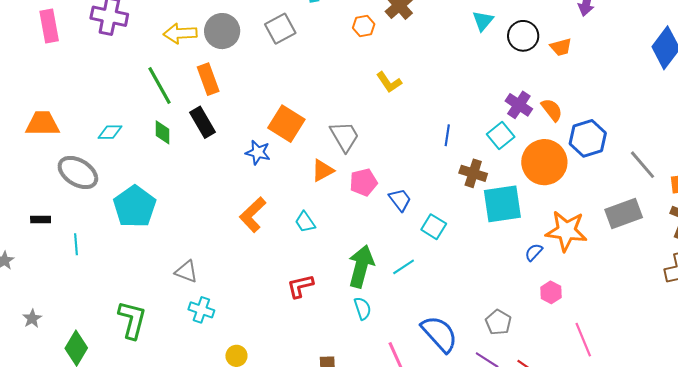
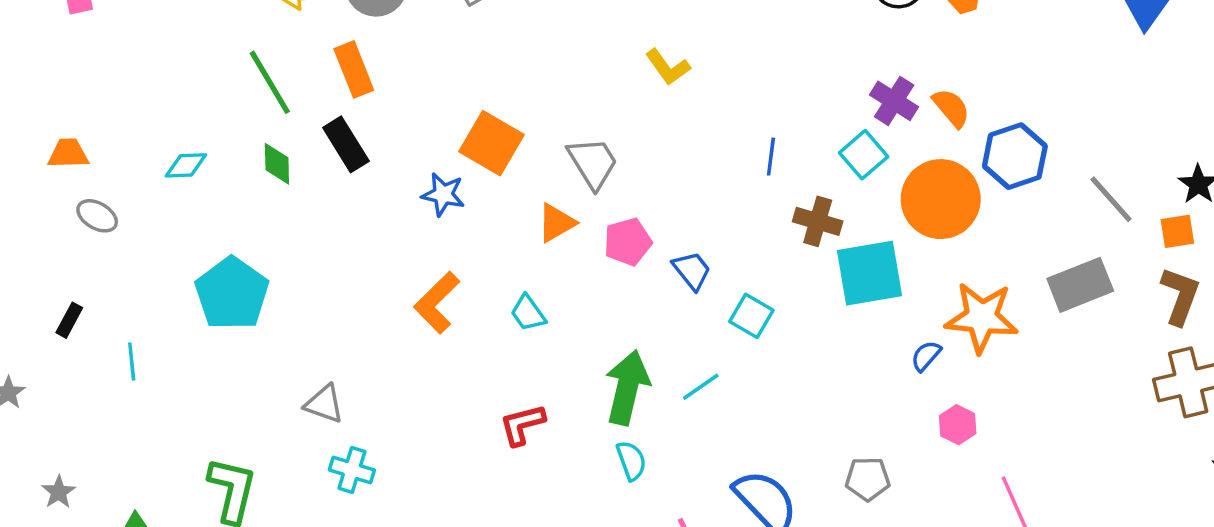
orange trapezoid: (42, 124) -> (68, 154), size x0.7
gray ellipse: (78, 172) -> (97, 216), moved, size x0.6
black rectangle: (41, 220) -> (69, 320), turned -60
gray pentagon: (498, 322) -> (868, 479), turned -30

